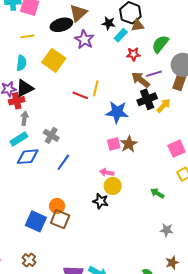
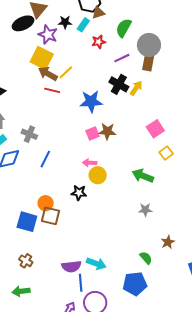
black star: (109, 23) -> (65, 22), moved
yellow square: (54, 60) -> (42, 58), moved
brown arrow: (141, 80) -> (48, 74), moved
yellow line: (96, 88) -> (66, 72), moved, turned 42
black cross: (147, 99) -> (119, 84), turned -30
brown star: (129, 144) -> (107, 131), turned -30
green arrow: (157, 193) -> (143, 176), size x1.5
black star: (101, 201) -> (79, 193), moved
gray star: (167, 230) -> (145, 210), moved

